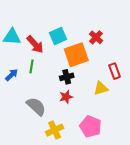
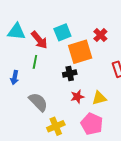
blue arrow: (12, 75) -> (15, 78), moved, turned 144
yellow triangle: (101, 88) -> (99, 98), moved
red star: (66, 97) -> (77, 97), moved

